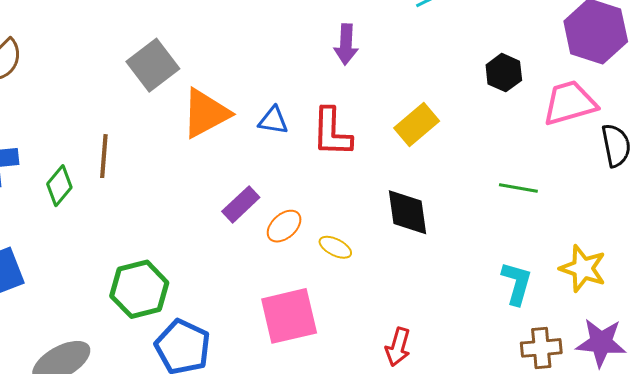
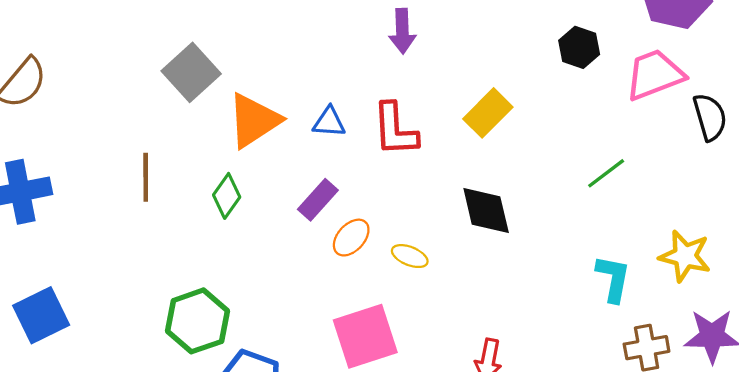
green diamond: (59, 186) -> (227, 196), moved
green line: (518, 188) -> (606, 173), turned -42
purple rectangle: (241, 204) -> (318, 200), moved

